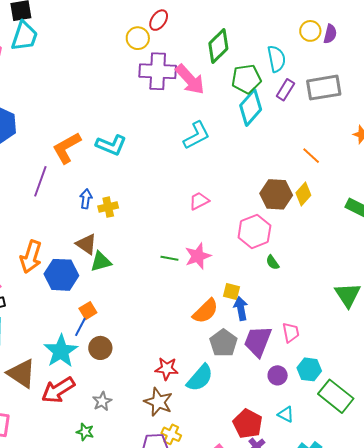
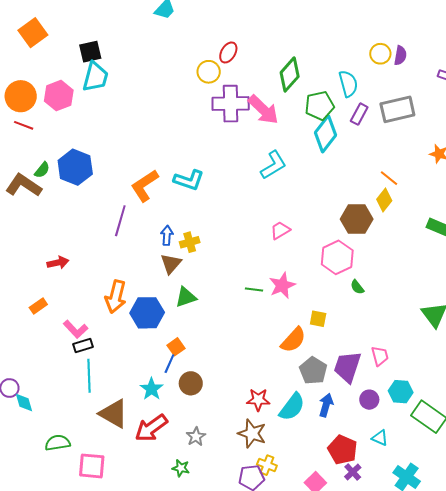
yellow diamond: (303, 194) -> (384, 200), moved
brown triangle: (86, 244) -> (171, 264), moved, turned 40
blue arrow: (241, 308) -> (326, 405), moved, turned 30
cyan star: (61, 351) -> (152, 389), size x0.7

